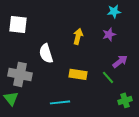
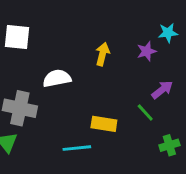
cyan star: (114, 11) -> (168, 33), moved
white semicircle: (46, 53) -> (57, 78), turned 96
yellow rectangle: (78, 74) -> (104, 124), moved

